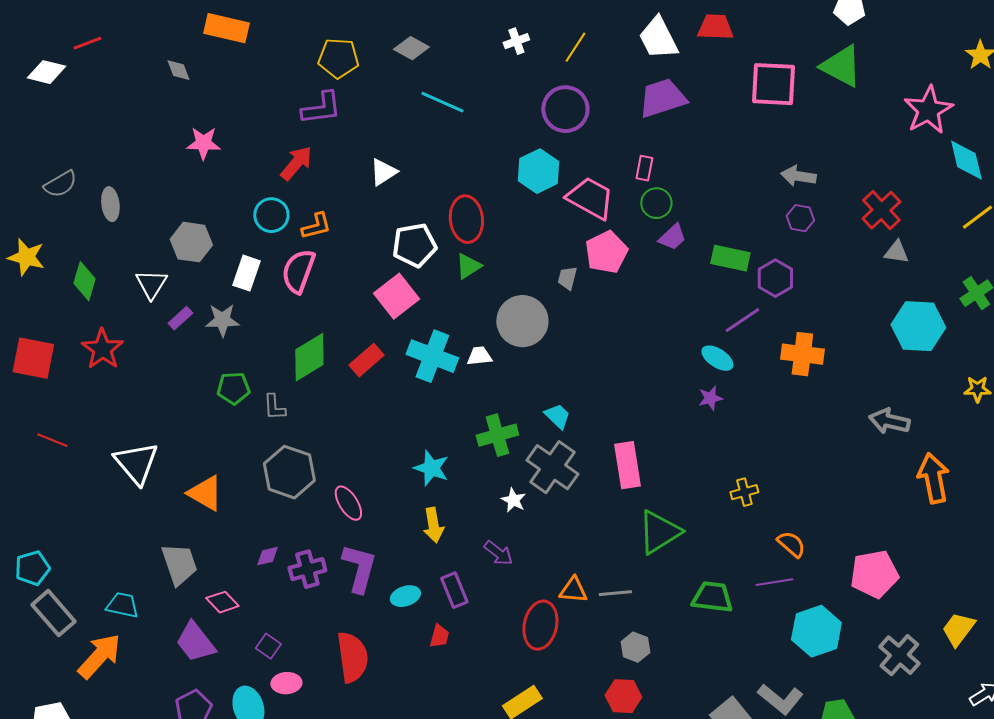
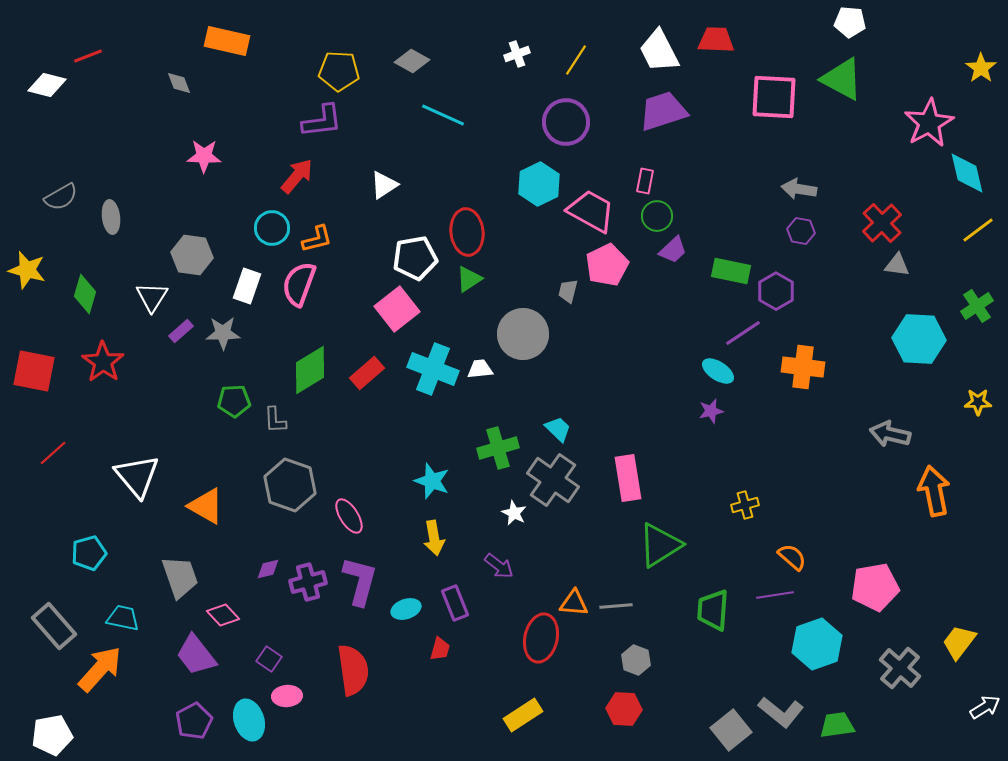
red line: (52, 440) -> (53, 453), turned -64
cyan pentagon: (32, 568) -> (89, 553), moved
green trapezoid: (712, 597) -> (713, 610), turned -93

